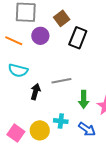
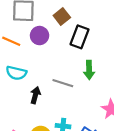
gray line: (61, 81) -> (63, 83), turned 30
green arrow: (84, 99) -> (89, 70), moved

